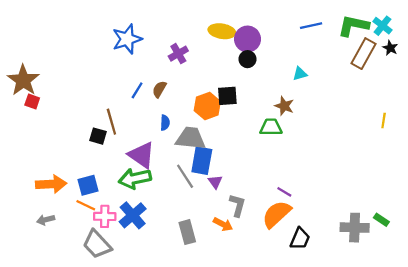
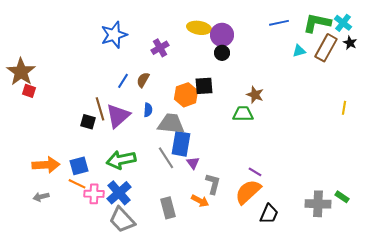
cyan triangle: (300, 74) -> (299, 51), moved
purple triangle: (142, 155) -> (118, 116), moved, turned 44
gray trapezoid: (97, 244) -> (122, 220), moved

